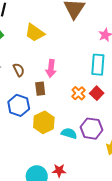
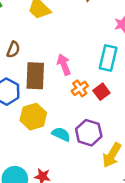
pink arrow: (51, 68) -> (64, 65), moved, turned 144
brown semicircle: (19, 70) -> (13, 50), turned 40
brown rectangle: (40, 89) -> (35, 76), size x1.6

